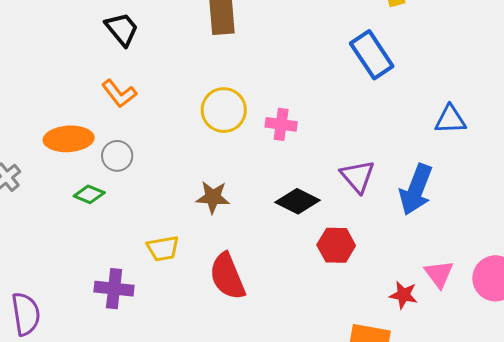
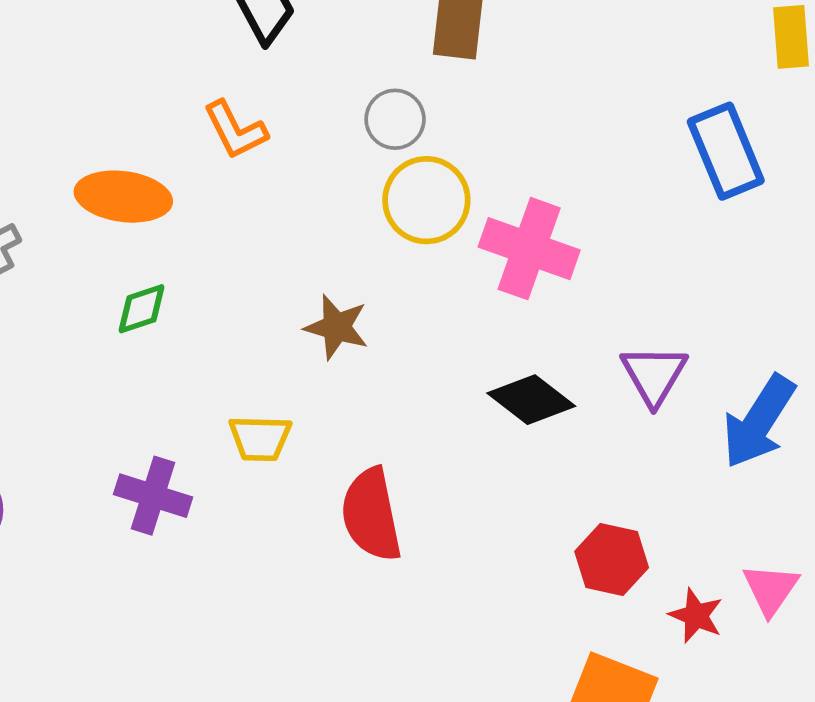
pink cross: (281, 124) -> (529, 249), size x1.6
gray circle: (117, 156) -> (395, 119), moved
green diamond: (89, 194) -> (141, 309), turned -52
brown star: (213, 197) -> (337, 327), moved
red hexagon: (336, 245) -> (612, 560), moved

